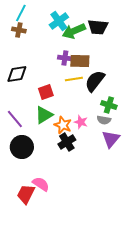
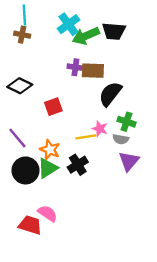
cyan line: (21, 13) -> (24, 15), turned -30
black diamond: (17, 74) -> (20, 86), turned 35
yellow line: (74, 79) -> (86, 137), moved
green triangle: (44, 115) -> (48, 168), moved
pink star: (81, 122) -> (100, 129), moved
orange star: (63, 125) -> (50, 150), moved
red trapezoid: (26, 194) -> (30, 225), turned 80

